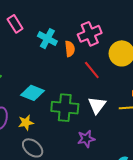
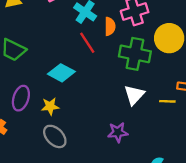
red line: (92, 70) -> (87, 43), moved
green cross: (65, 108) -> (135, 54), moved

